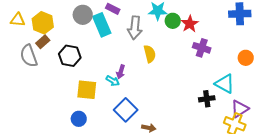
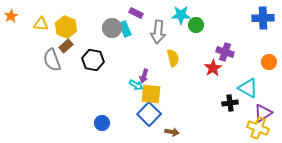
gray circle: (83, 15) -> (112, 28), moved
red star: (190, 24) -> (213, 68), moved
cyan rectangle: (102, 25) -> (125, 29), size x0.7
yellow square: (87, 90) -> (151, 94), moved

